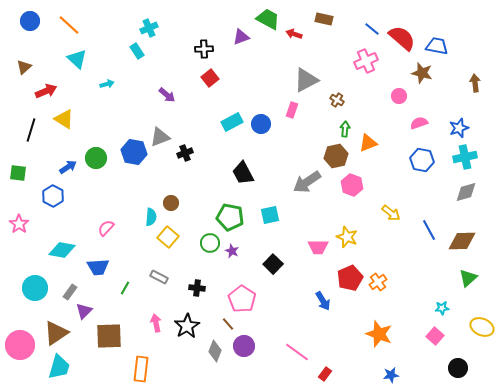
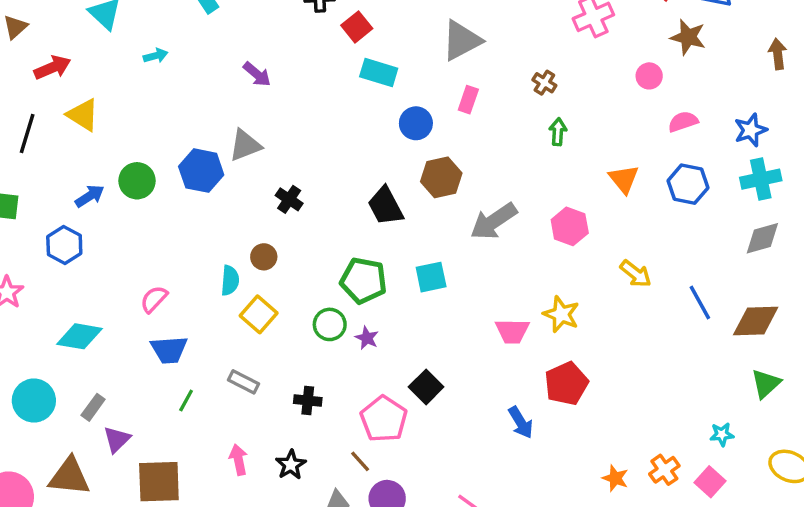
red square: (210, 78) -> (357, 27), moved
gray triangle: (306, 80) -> (462, 40), moved
cyan rectangle: (232, 122) -> (379, 73), moved, turned 45
orange triangle: (368, 143) -> (624, 179), moved, turned -48
black cross: (185, 153) -> (289, 199), moved, turned -35
brown hexagon: (336, 156) -> (441, 177), moved
black square: (273, 264) -> (426, 387), moved
blue trapezoid: (98, 267) -> (169, 350), moved
orange cross: (378, 282) -> (664, 470), moved
black star: (187, 326) -> (291, 465), size x0.7
brown triangle: (56, 333) -> (69, 477), turned 40
orange star: (379, 334) -> (615, 478), size x0.6

